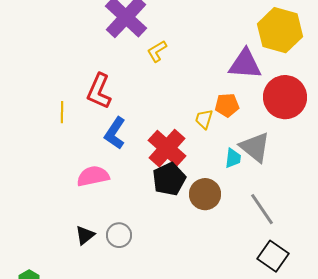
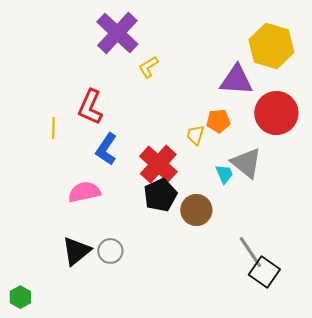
cyan trapezoid: (233, 158) -> (224, 174), turned -30
gray line: (262, 209) -> (250, 252), moved
black triangle: (85, 235) -> (76, 251), size x1.5

